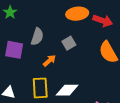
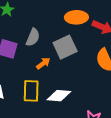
gray square: (69, 43) -> (65, 47), size x1.6

